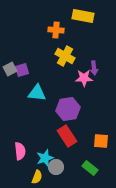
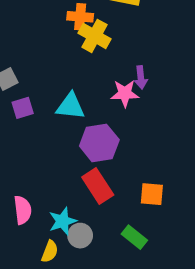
yellow cross: (65, 56) -> (94, 36), moved
purple square: (22, 70) -> (23, 108), moved
cyan triangle: (37, 93) -> (71, 106), moved

